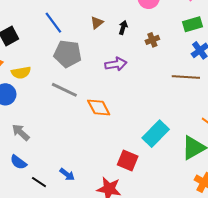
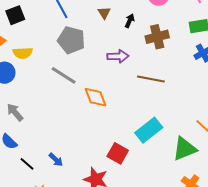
brown triangle: (97, 23) -> (104, 13), turned -32
brown cross: (152, 40) -> (157, 37), size x1.6
brown line: (186, 77) -> (151, 79), moved

